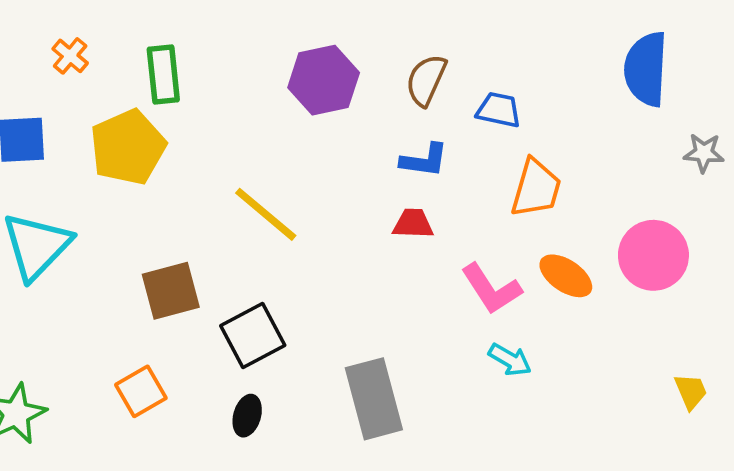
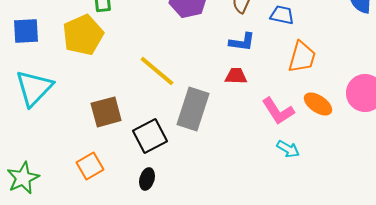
gray rectangle: (374, 399) -> (193, 109), moved, turned 33

